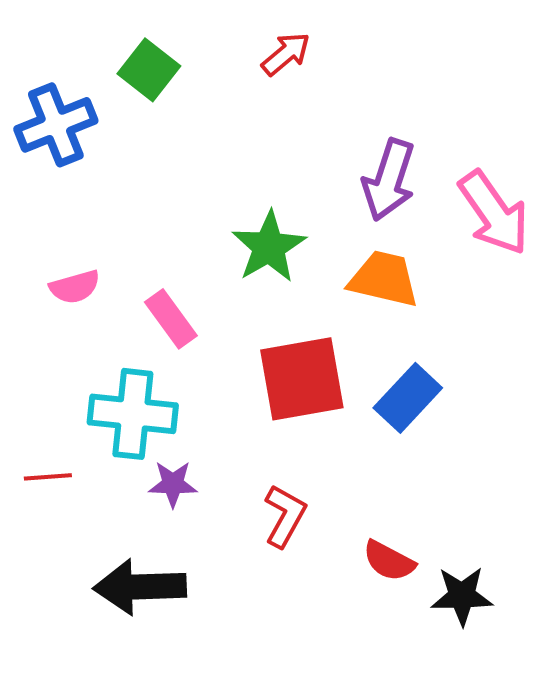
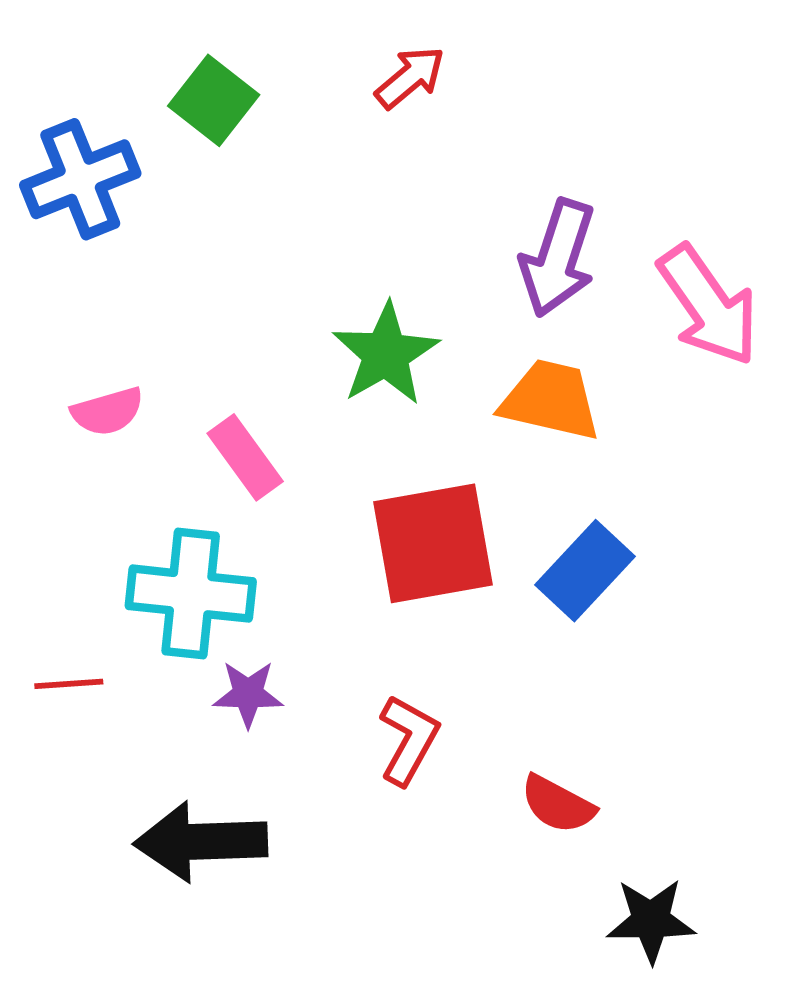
black star: (462, 596) -> (651, 920), moved

